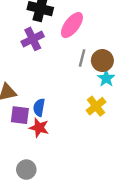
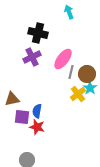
pink ellipse: (72, 25) -> (63, 59), moved
yellow cross: (96, 106) -> (78, 94), moved

